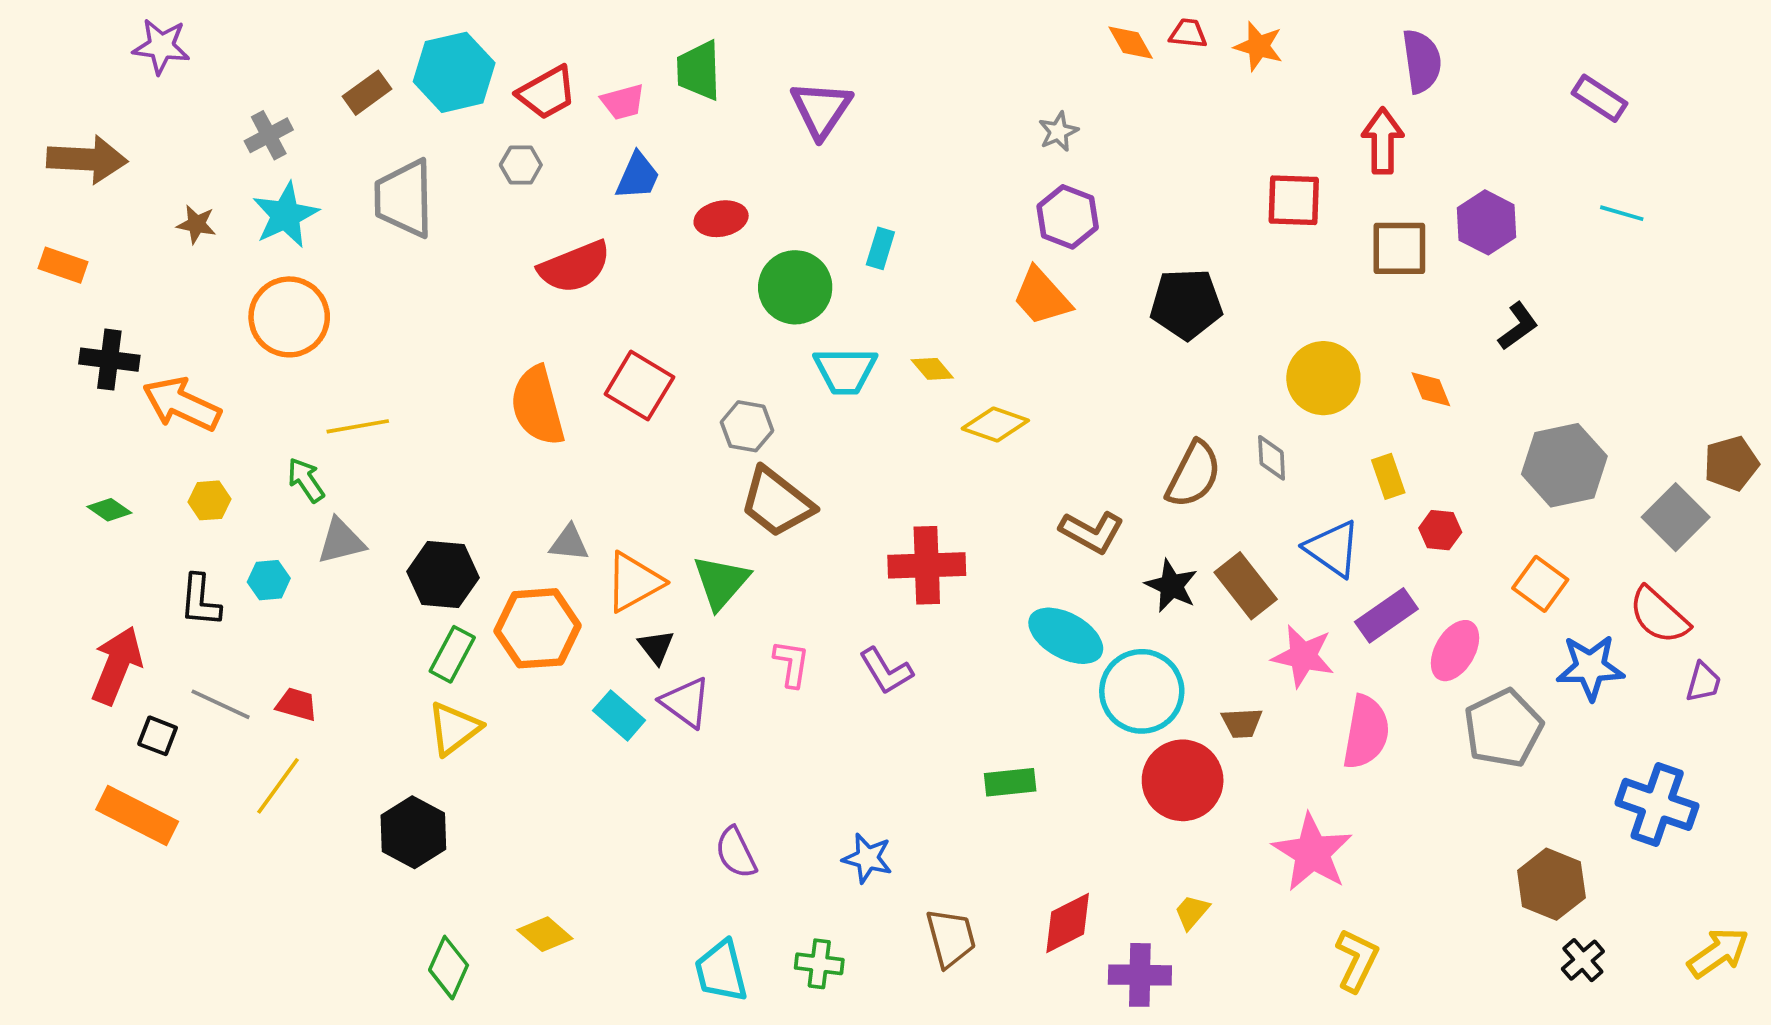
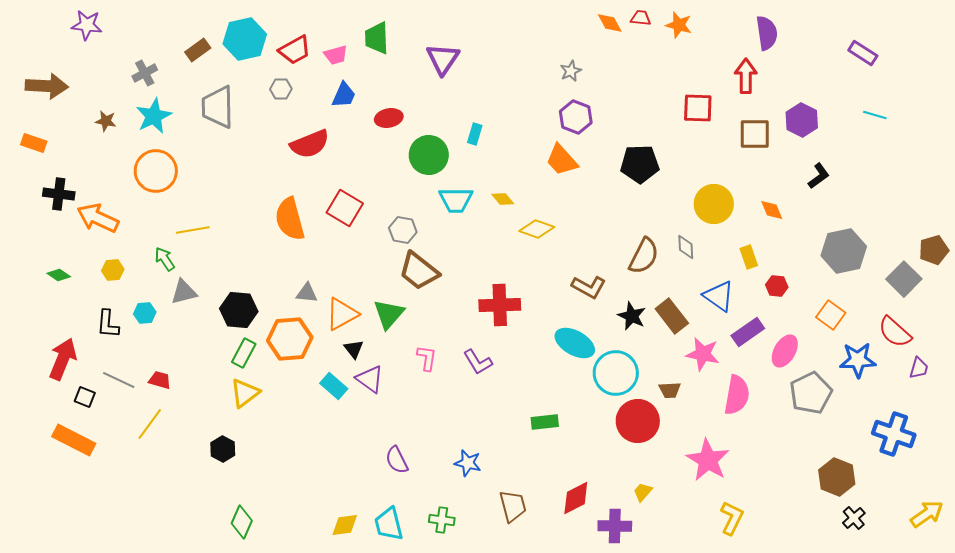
black hexagon: (413, 832) -> (223, 449), size x0.7
yellow diamond: (545, 934) -> (345, 525), moved, turned -48

